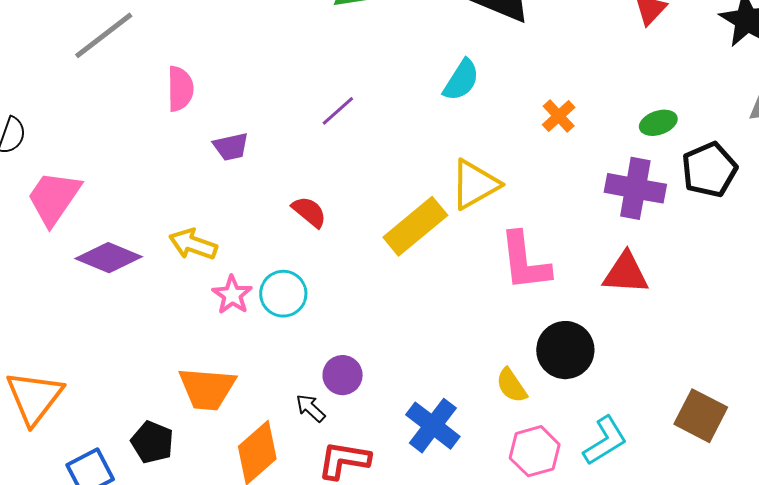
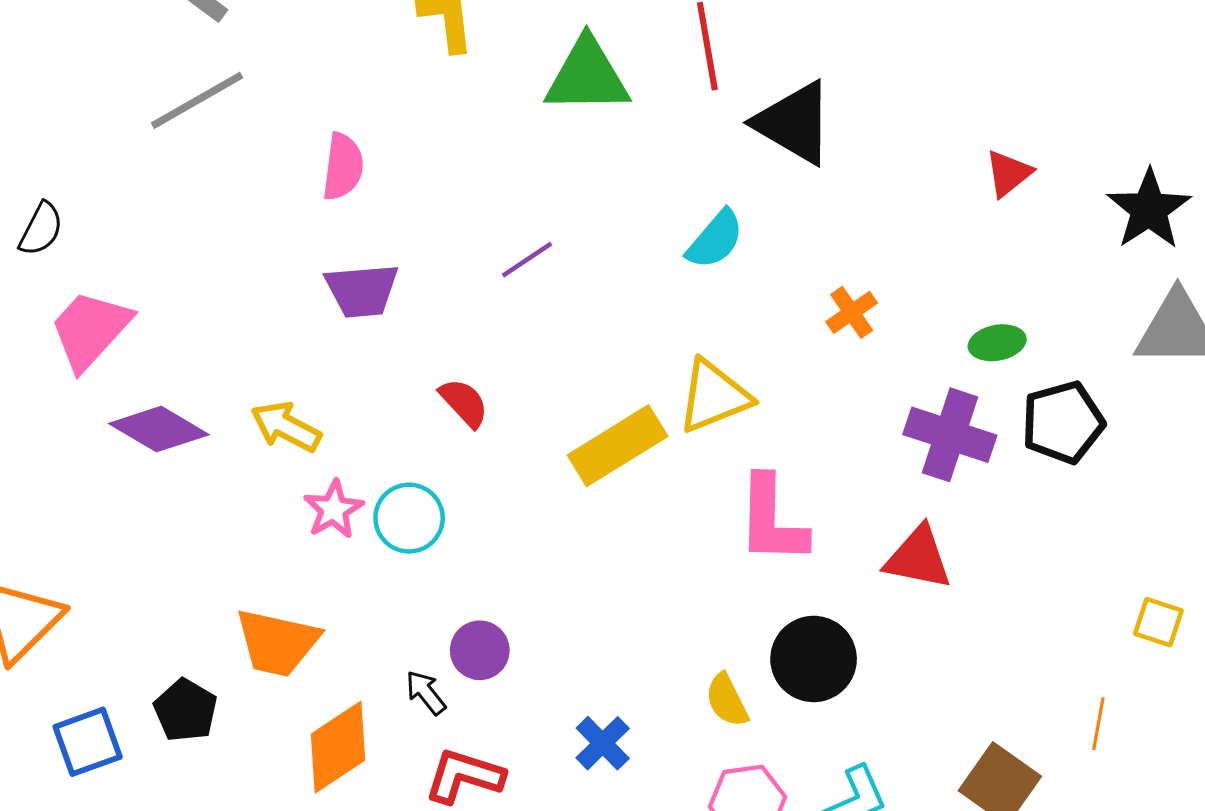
pink semicircle: (180, 89) -> (343, 167), moved
purple trapezoid: (231, 147) -> (362, 291), size x1.4
blue cross: (433, 426) -> (603, 743), size x0.7

